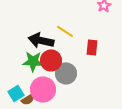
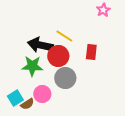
red circle: (51, 60) -> (58, 56), moved
pink circle: (43, 89) -> (42, 94), size x0.7

